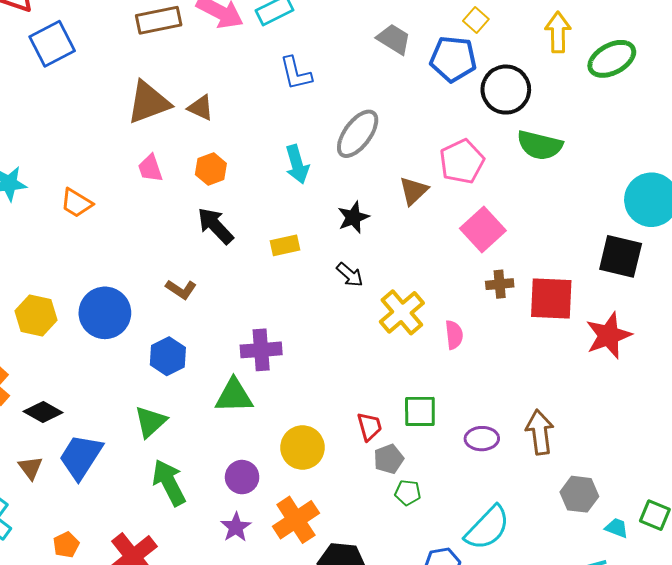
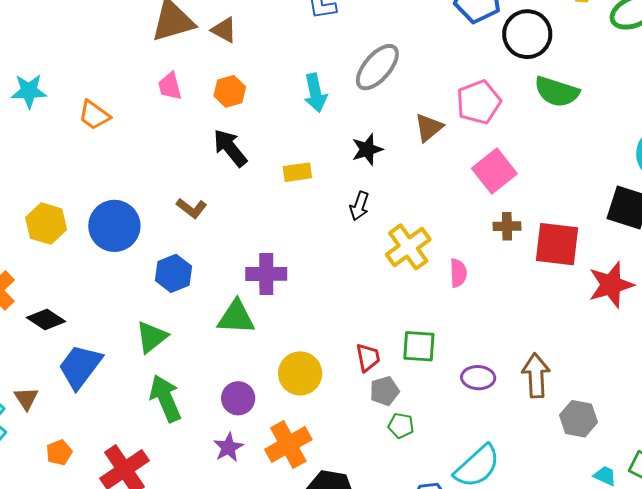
black arrow: (350, 275) -> (359, 206), turned 64
brown triangle: (30, 468) -> (26, 398), moved
gray hexagon: (579, 494) -> (579, 419), moved

